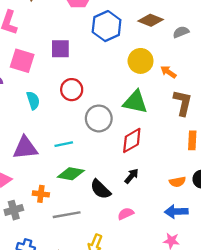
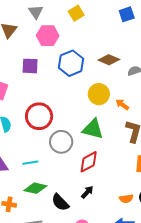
purple square: (60, 49) -> (30, 66), moved
red circle: (72, 90) -> (39, 116), size x1.4

